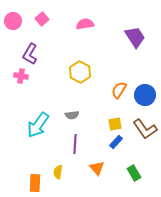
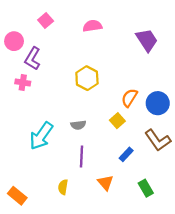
pink circle: (13, 21) -> (14, 41), moved
yellow square: (115, 124) -> (117, 121), moved, turned -32
orange rectangle: (35, 183) -> (17, 196), moved, turned -54

